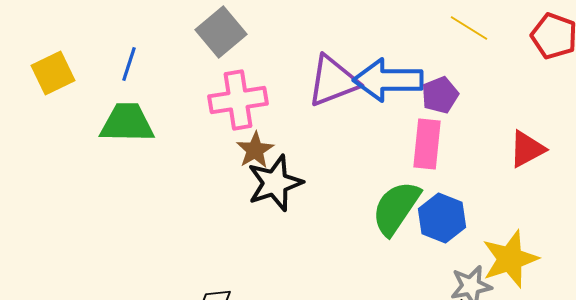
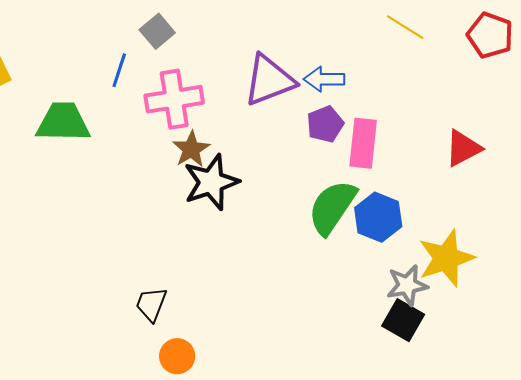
gray square: (221, 32) -> (157, 31), size x0.7
blue line: (129, 64) -> (119, 70), moved
blue arrow: (388, 80) -> (324, 79), size x0.6
purple pentagon: (440, 95) -> (325, 124), moved

